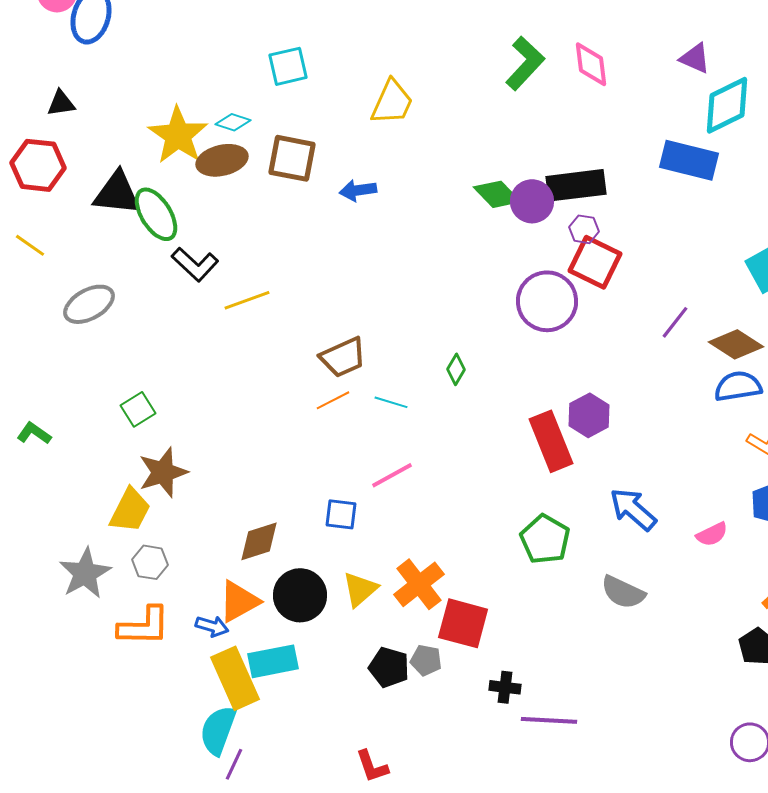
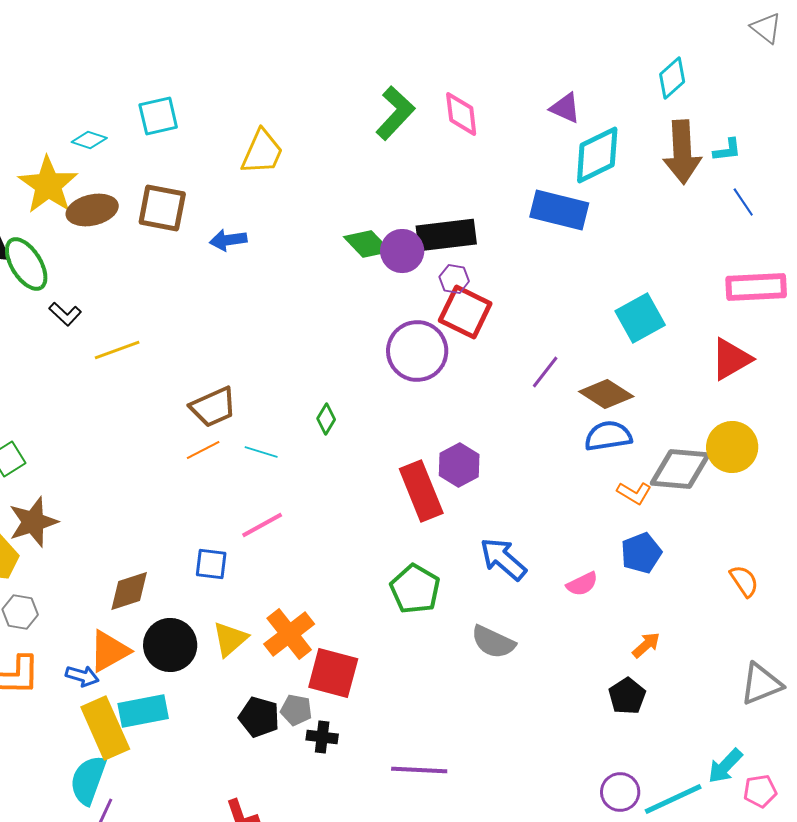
cyan diamond: (233, 122) -> (89, 140), moved
black L-shape: (195, 264) -> (65, 314), size x0.7
black cross: (505, 687) -> (322, 737), moved

